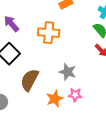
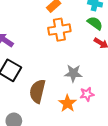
orange cross: (49, 33) -> (59, 30), moved

